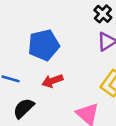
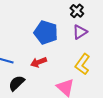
blue pentagon: (44, 45) -> (46, 32), moved, turned 30

